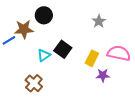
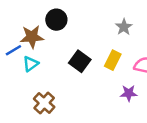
cyan triangle: (44, 55) -> (31, 64), moved
yellow rectangle: (92, 58) -> (113, 60), moved

